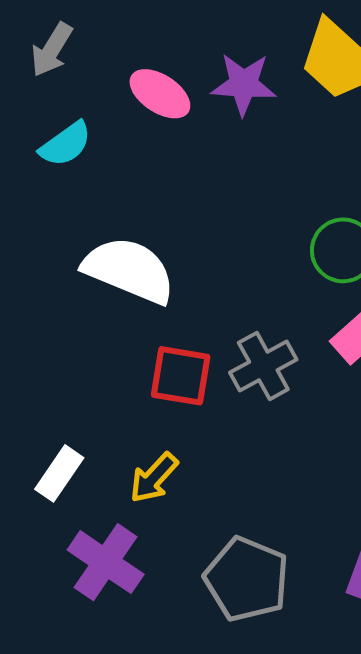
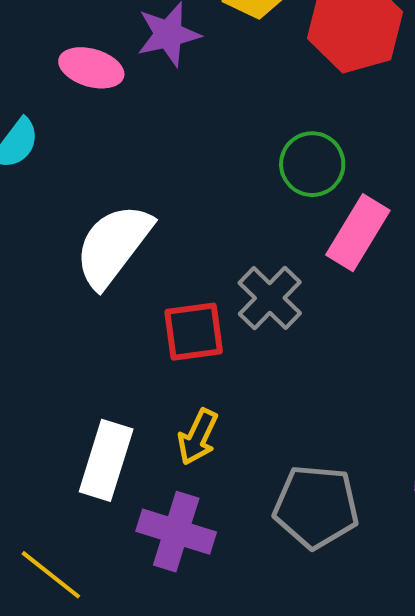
white semicircle: (129, 270) -> (113, 245), turned -58
white rectangle: (59, 473) -> (106, 460), size x1.4

